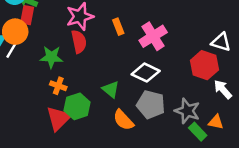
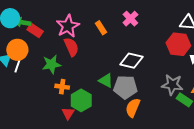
red rectangle: (27, 15) -> (35, 30), moved, turned -56
pink cross: (153, 36) -> (130, 19), moved, size x0.7
gray pentagon: (151, 105) -> (125, 87), moved
red triangle: (59, 118) -> (68, 113), size x0.6
orange semicircle: (123, 120) -> (133, 108), moved, turned 78

